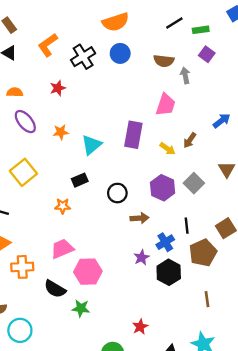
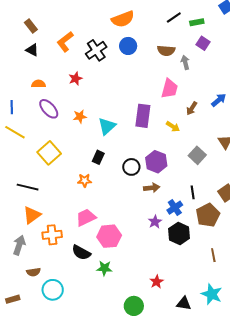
brown arrow: (190, 140) -> (192, 108), moved
black rectangle: (80, 180) -> (98, 157), turned -40
purple hexagon: (163, 188) -> (156, 162), moved

